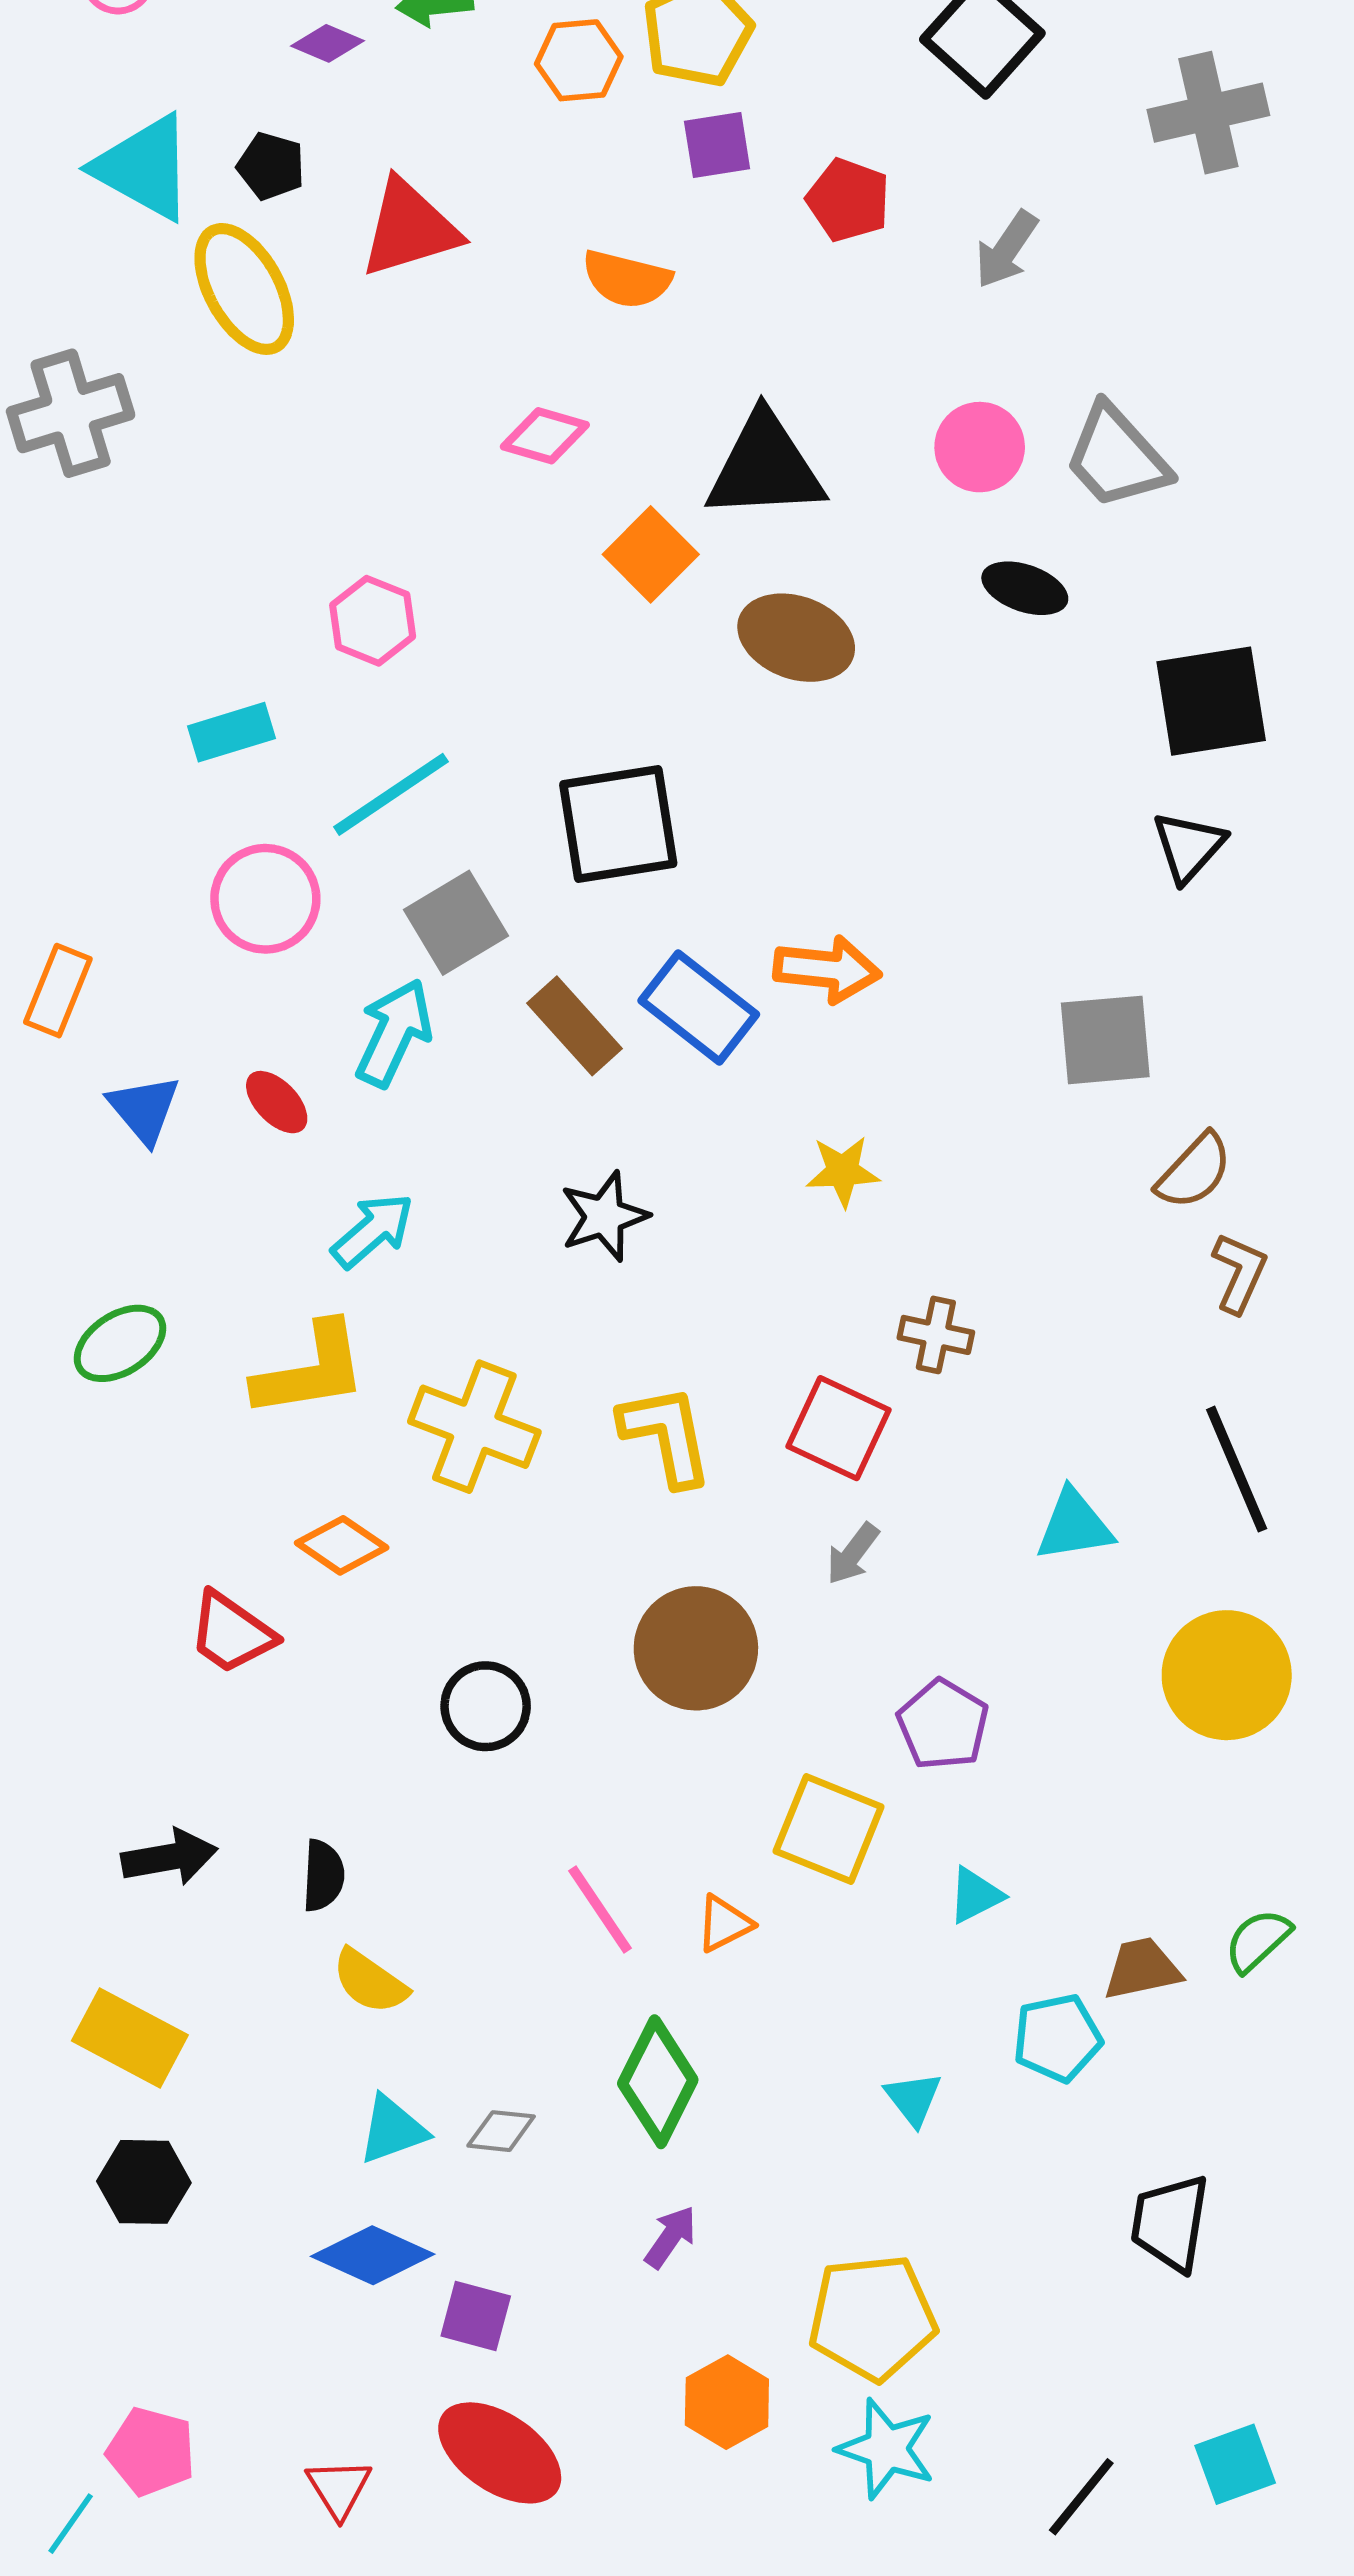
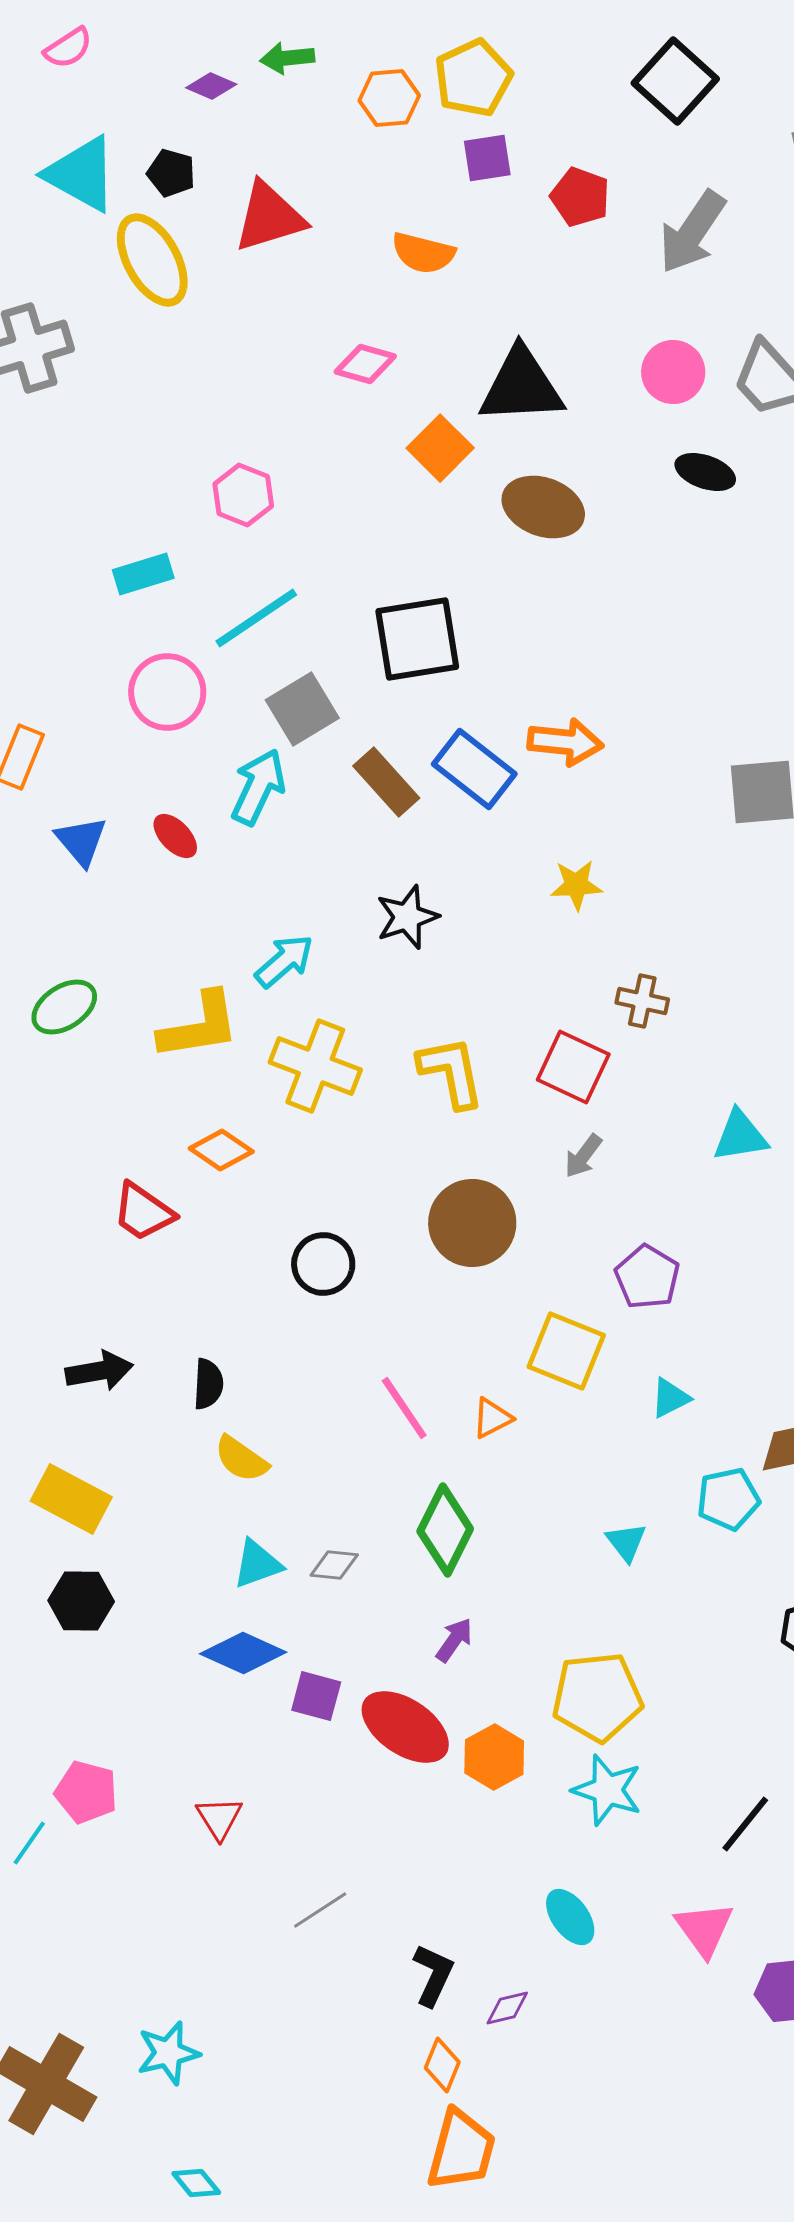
gray arrow: (1006, 249) -> (692, 232), size x1.5
cyan arrow: (373, 1231) -> (284, 961), moved
red ellipse: (500, 2453) -> (405, 1727), moved

